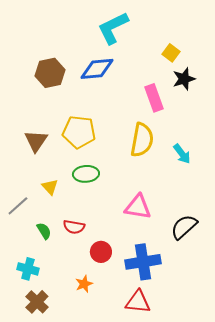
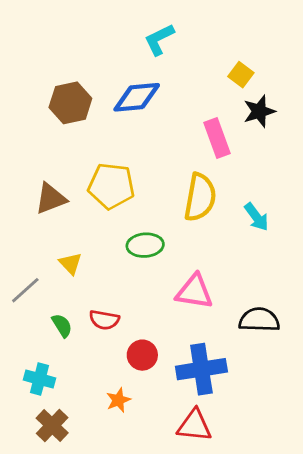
cyan L-shape: (113, 28) -> (159, 39), size x0.7
brown triangle: (36, 141) -> (51, 199), turned 35
green ellipse: (86, 174) -> (145, 245), moved
black semicircle: (184, 227) -> (259, 320), turned 44

